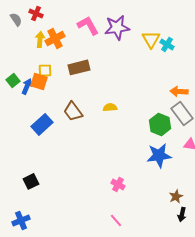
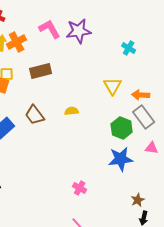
yellow triangle: (151, 39) -> (113, 86), moved

